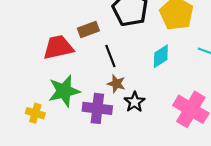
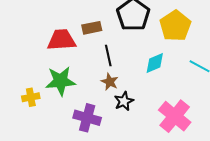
purple cross: (97, 108) -> (87, 118), moved
yellow cross: (35, 113) -> (31, 97), turned -36

